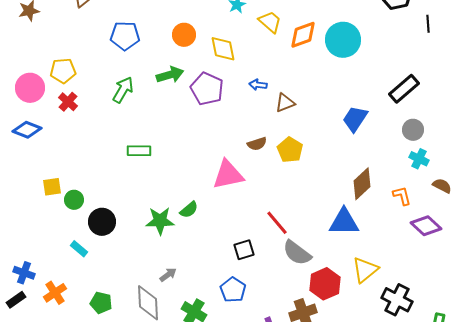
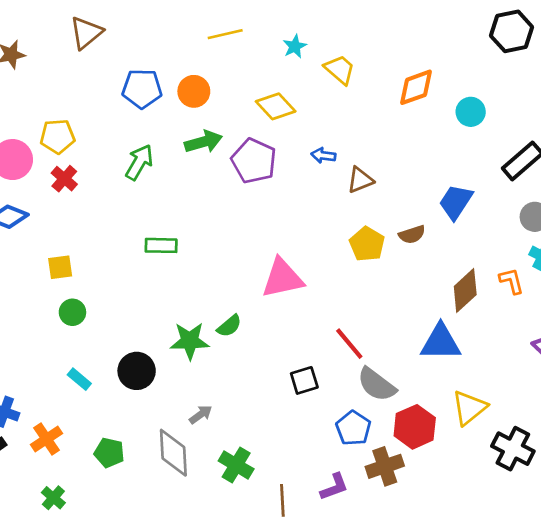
orange circle: (184, 35) -> (194, 91), moved
orange diamond: (303, 35) -> (416, 87), moved
cyan circle: (343, 40) -> (471, 112), moved, size x0.6
yellow diamond: (223, 49) -> (276, 106), turned -32
brown semicircle: (257, 144) -> (412, 235), moved
yellow square: (52, 187) -> (60, 267), moved
orange L-shape: (402, 196) -> (512, 281), moved
black circle: (102, 222) -> (137, 371), moved
blue pentagon: (233, 290) -> (353, 428), moved

